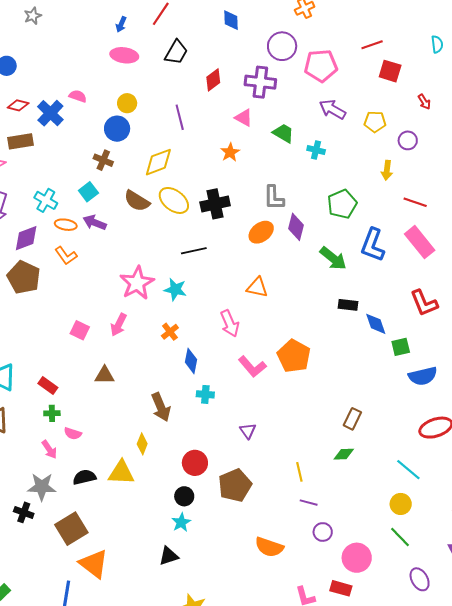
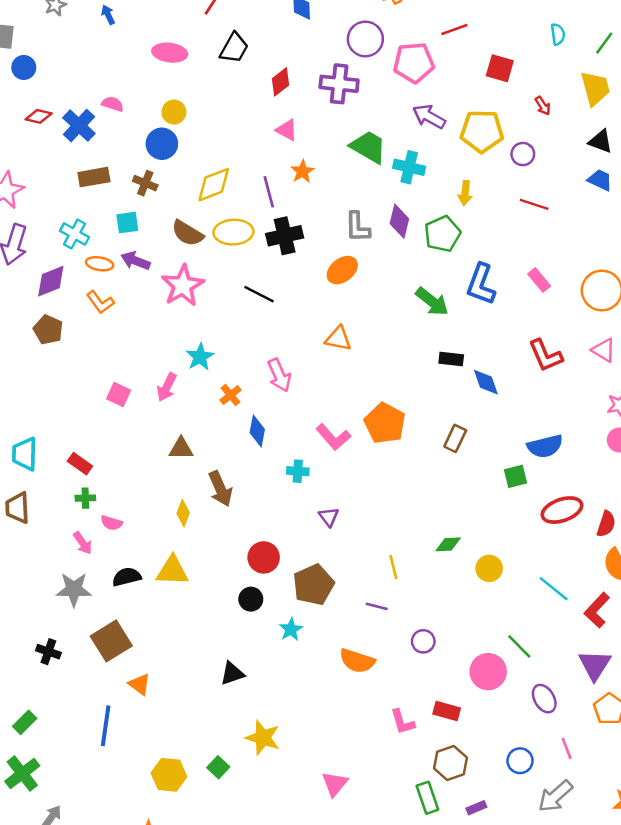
blue arrow: (121, 24) -> (108, 15), moved, turned 133
red line: (372, 45) -> (454, 29), moved
purple line: (180, 117) -> (269, 192), moved
pink triangle: (244, 118) -> (287, 130), moved
yellow pentagon: (375, 122) -> (482, 131), size x1.6
green trapezoid: (283, 133) -> (368, 147), size x1.4
brown rectangle: (20, 141) -> (94, 177), moved
cyan cross: (316, 150) -> (409, 167), size x1.4
yellow arrow: (387, 170) -> (465, 193), moved
cyan square: (88, 192) -> (127, 223), turned 30
yellow ellipse: (174, 200) -> (233, 232), turned -40
red line: (415, 202) -> (534, 204), moved
purple diamond: (296, 227) -> (399, 221), moved
pink rectangle: (420, 242) -> (539, 280), size x0.6
black line: (194, 251) -> (259, 294), turned 40
brown pentagon: (24, 277) -> (48, 330), size x0.7
pink star: (137, 283) -> (183, 286), moved
cyan star: (175, 289) -> (200, 357), moved, turned 30
pink arrow: (230, 323) -> (279, 375), moved
green square: (401, 347) -> (516, 476), moved
brown triangle: (105, 375) -> (181, 449), moved
cyan cross: (205, 394) -> (298, 471), moved
brown rectangle: (352, 419) -> (455, 438), moved
yellow diamond: (142, 444) -> (183, 513), moved
cyan line: (408, 470) -> (554, 589), moved
purple line: (309, 503) -> (377, 606), moved
yellow circle: (401, 504) -> (489, 568), moved
black cross: (24, 512) -> (48, 652), moved
cyan star: (181, 522) -> (291, 629), moved
pink circle: (357, 558) -> (488, 672), moved
orange triangle: (94, 564) -> (140, 684), size x0.6

